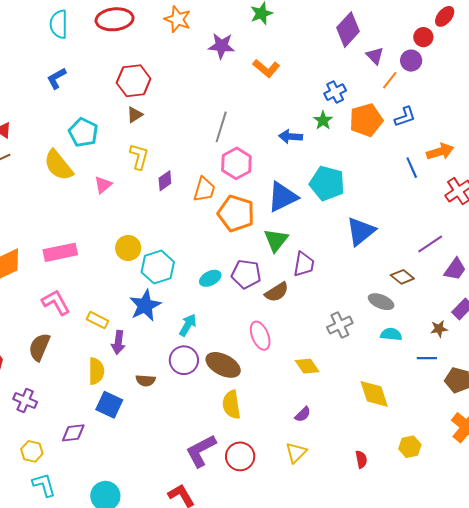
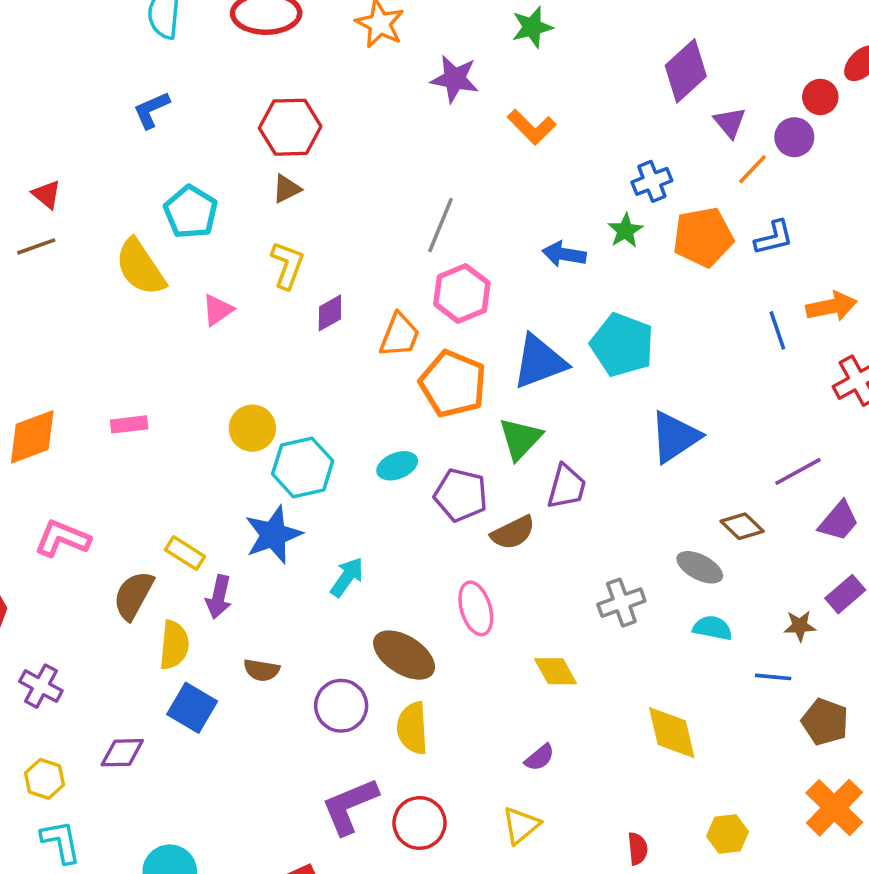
pink rectangle: (60, 252) -> (129, 424), size x0.6
cyan ellipse: (210, 278) -> (397, 466), moved
pink L-shape: (56, 302) -> (62, 538), moved, turned -44
brown semicircle: (39, 347) -> (133, 595), moved
purple circle: (184, 360) -> (341, 706), moved

